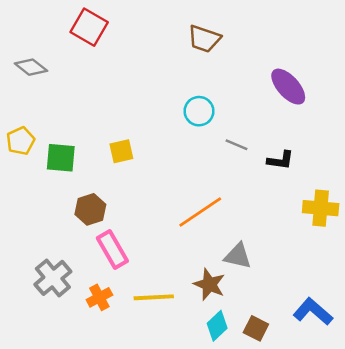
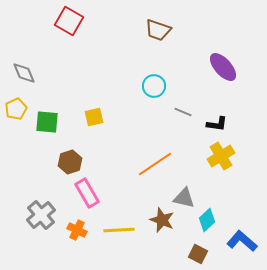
gray diamond: (31, 67) -> (24, 73), moved, turned 30
yellow cross: (321, 208) -> (221, 156), moved, turned -36
orange cross: (99, 297) -> (77, 230), turned -36
cyan diamond: (217, 326) -> (207, 220), moved

